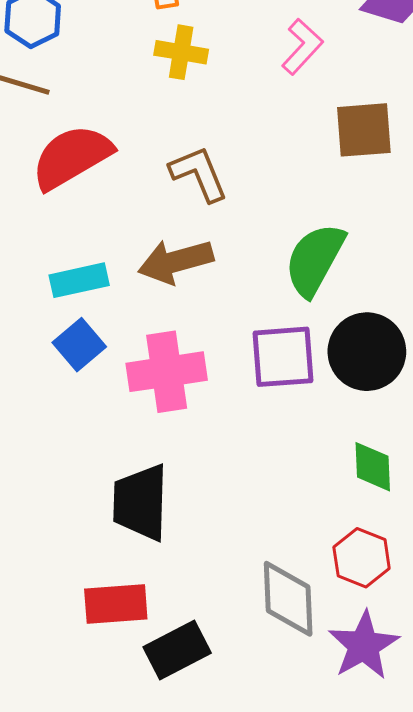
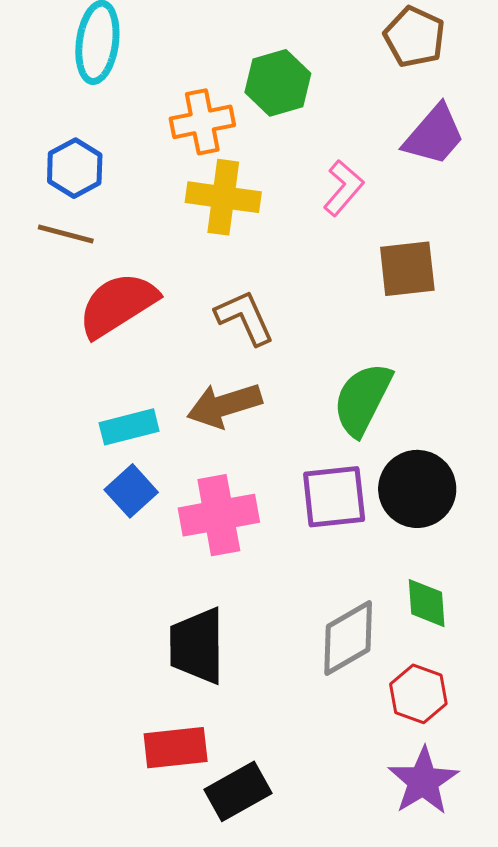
yellow cross: (181, 52) -> (223, 197), size x1.4
gray diamond: (288, 599) -> (348, 638), moved, turned 64

